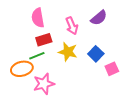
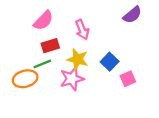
pink semicircle: (38, 18) -> (43, 21), turned -126
purple semicircle: (99, 18) -> (132, 15), moved
pink star: (44, 84) -> (72, 79), moved

